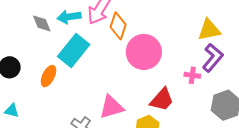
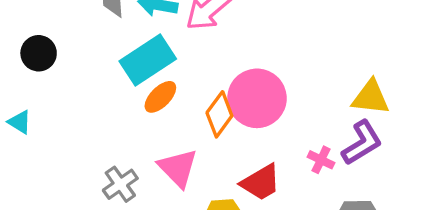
orange diamond: (118, 26) -> (219, 114), moved
orange ellipse: (48, 76) -> (160, 97), moved
pink triangle: (111, 107) -> (178, 168), turned 44

